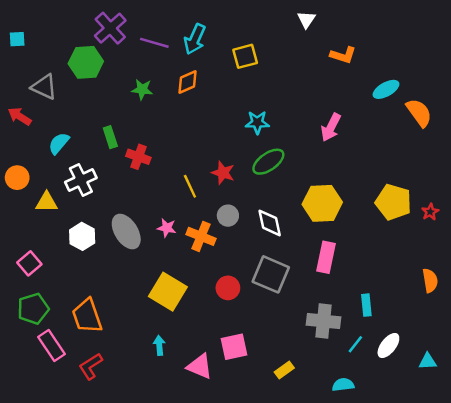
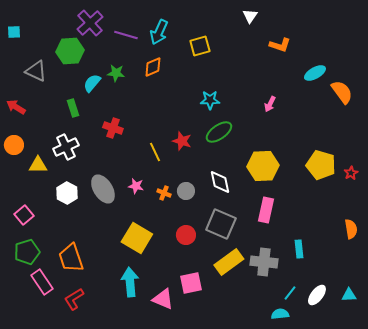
red arrow: (20, 116) -> (16, 107), moved
pink arrow: (331, 127) -> (270, 104), size x0.7
green rectangle: (110, 137) -> (73, 108), moved
cyan semicircle: (59, 143) -> (92, 83), moved
gray circle: (228, 216) -> (186, 191), moved
orange cross: (201, 236) -> (164, 193), size x0.6
cyan line: (355, 344) -> (290, 293), moved
cyan arrow: (159, 345) -> (130, 282), size x1.8
white ellipse: (388, 345) -> (317, 295), moved
yellow rectangle: (284, 370) -> (229, 262), moved, size x1.8

